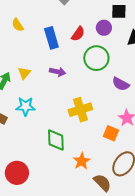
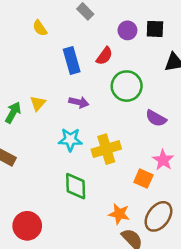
yellow semicircle: (18, 25) -> (40, 28), moved
purple circle: (104, 28) -> (127, 30), moved
cyan star: (26, 106) -> (70, 140), moved
orange star: (82, 161) -> (119, 214), moved, turned -30

